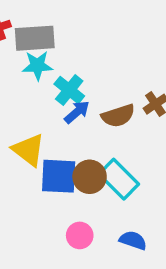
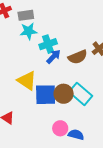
gray rectangle: (35, 38) -> (26, 15), size x0.7
cyan cross: (69, 90) -> (48, 44), turned 36
blue semicircle: (133, 240) -> (76, 135), moved

